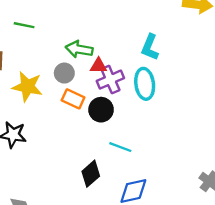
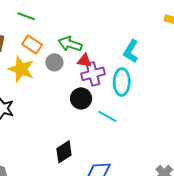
orange rectangle: (73, 99) -> (32, 45), moved
cyan line: (120, 147) -> (107, 116), moved

